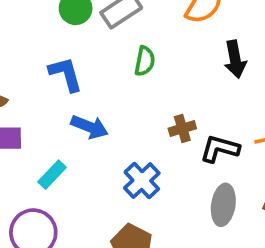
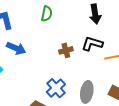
black L-shape: (220, 149) -> (92, 44), moved
blue cross: (142, 181) -> (56, 88), moved

